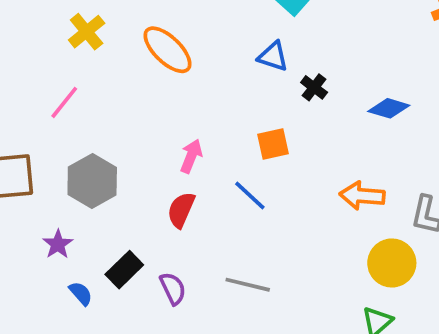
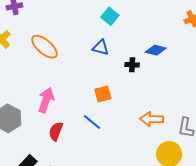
black cross: (314, 87) -> (132, 65), moved, turned -32
blue diamond: (389, 108) -> (156, 50), moved
pink arrow: (191, 156) -> (46, 100), moved, size x1.4

